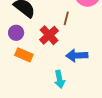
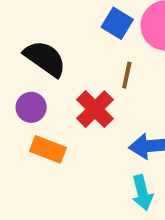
cyan arrow: (60, 79) -> (142, 193), moved

